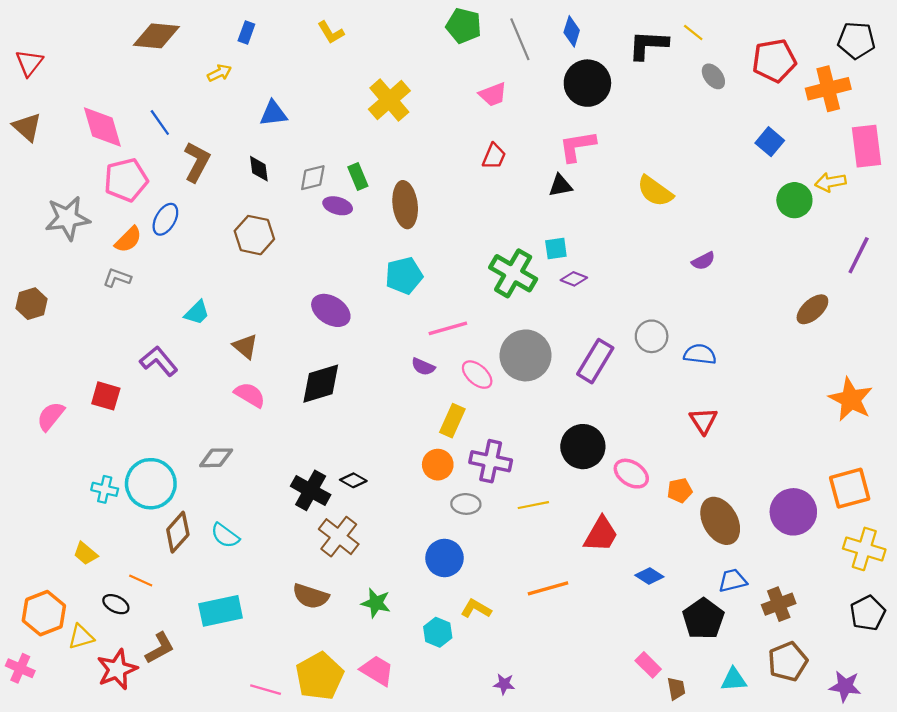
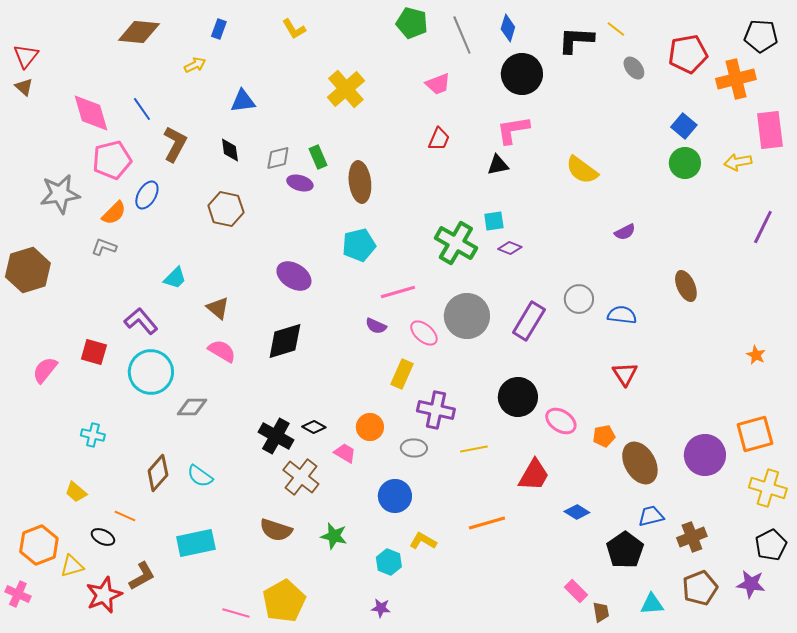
brown triangle: (27, 127) -> (24, 87), moved, size x0.7
green circle: (794, 200) -> (685, 163), moved
brown hexagon: (32, 304) -> (28, 270), size x1.6
brown ellipse: (812, 309) -> (686, 286), moved, turned -72
orange star: (851, 399) -> (756, 355), size x0.5
orange circle: (438, 465) -> (370, 427), moved
cyan circle: (151, 484) -> (151, 372), moved
pink trapezoid: (377, 671) -> (345, 453), moved, size x0.7
purple star: (504, 684) -> (381, 608), moved
purple star: (845, 686) -> (751, 584), moved

